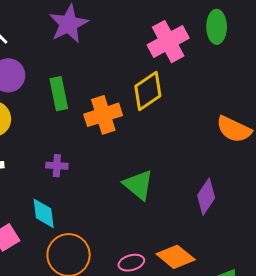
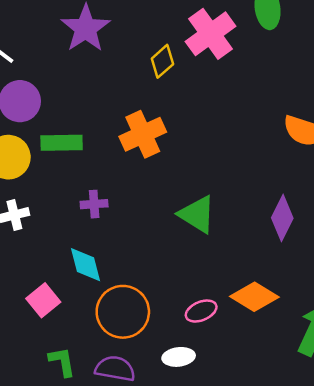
yellow diamond: (148, 91) -> (162, 61), moved, size x0.7
green rectangle: (59, 94) -> (62, 143), moved, turned -72

